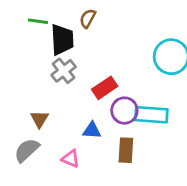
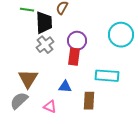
red rectangle: (105, 88) -> (74, 57), turned -48
purple circle: (124, 111) -> (77, 41), moved
brown triangle: (39, 119) -> (28, 79), size x1.5

